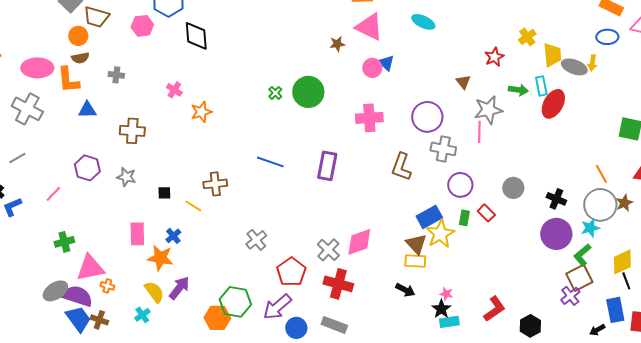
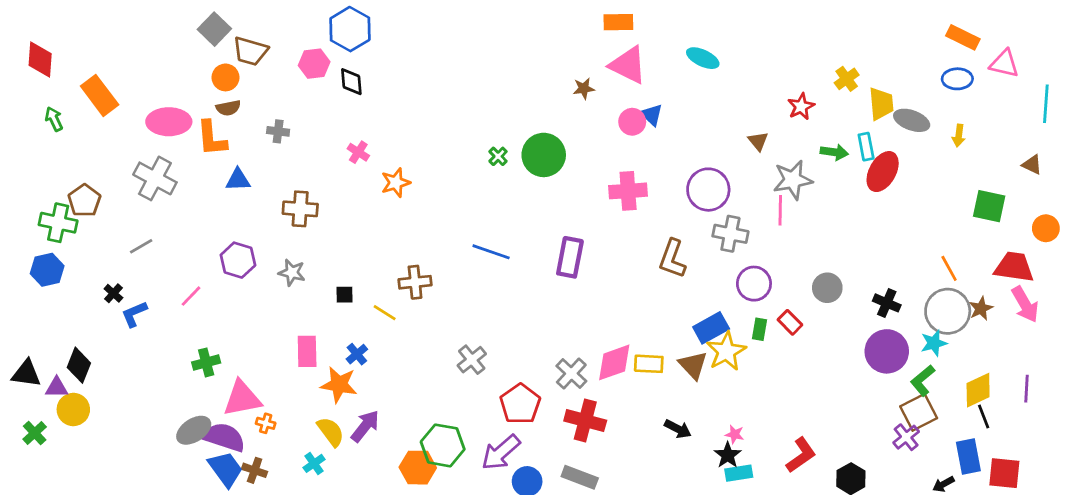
black diamond: (196, 36) -> (351, 82), moved, size x0.7
yellow arrow: (592, 63) -> (959, 136), moved
yellow rectangle: (415, 261) -> (649, 364), moved

